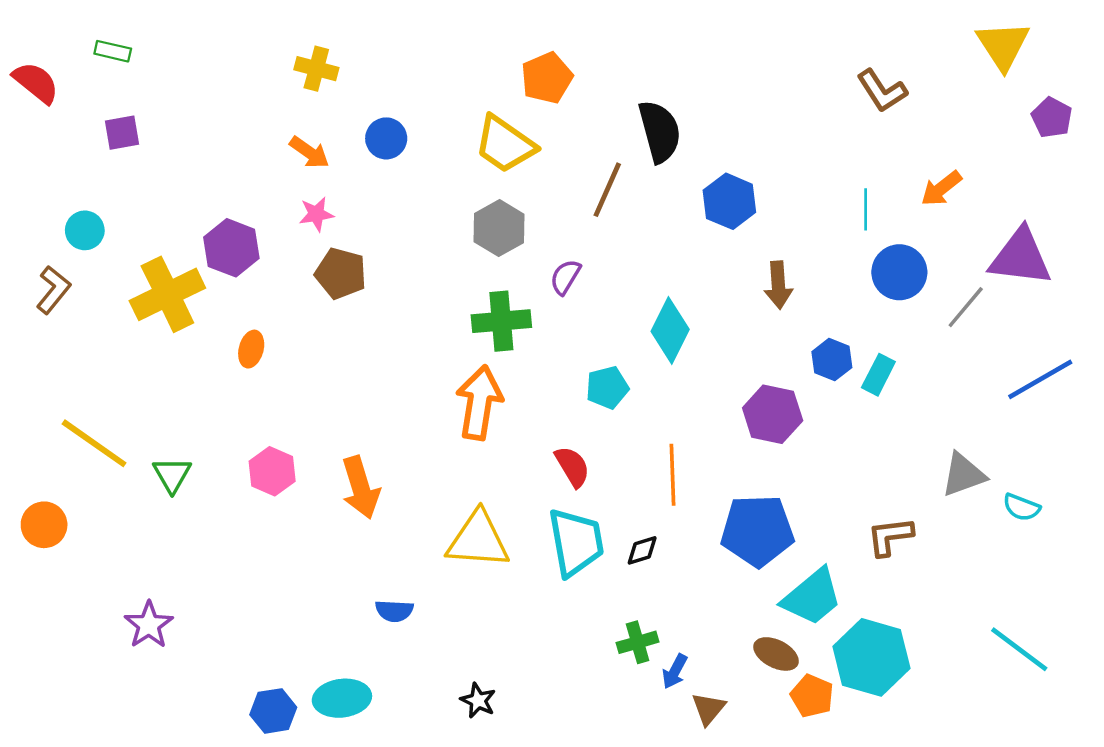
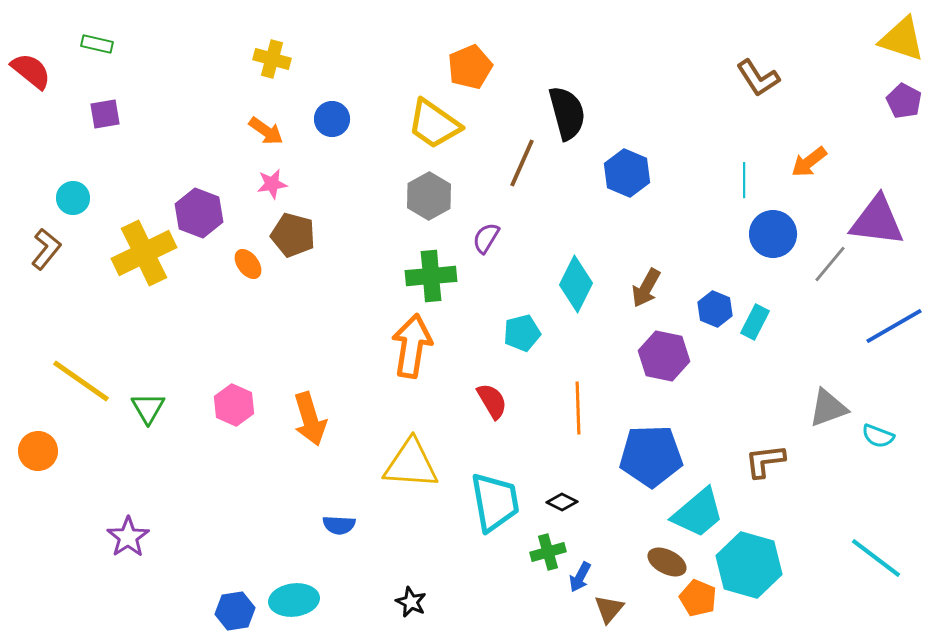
yellow triangle: (1003, 45) -> (902, 39), moved, turned -39
brown arrow: (778, 285) -> (646, 288), moved, turned 33
orange ellipse: (251, 349) -> (248, 264), moved, turned -52
cyan trapezoid: (576, 542) -> (495, 502), moved
black diamond: (642, 550) -> (562, 502), moved, turned 44

